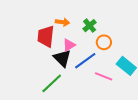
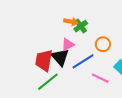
orange arrow: (63, 22) -> (71, 22), moved
green cross: (90, 26) -> (81, 26), moved
red trapezoid: (46, 36) -> (44, 60), moved

